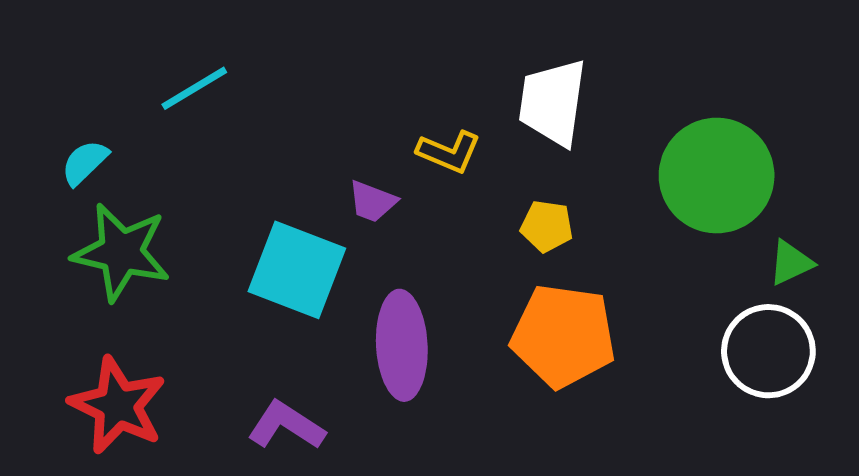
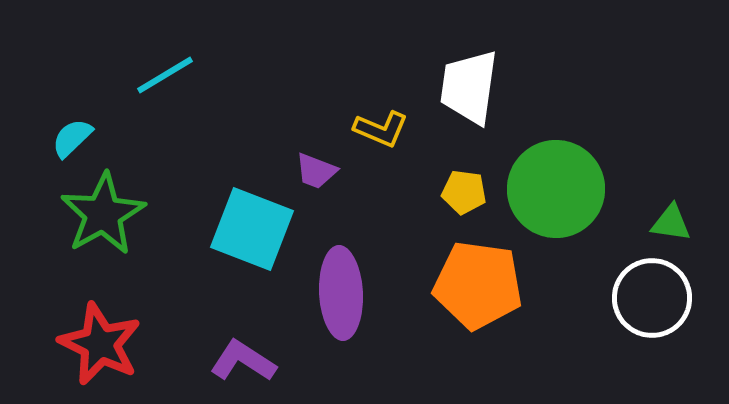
green circle: (717, 176) -> (556, 189), moved
green star: (121, 252) -> (103, 214), turned 30
green triangle: (791, 263) -> (671, 223), turned 33

